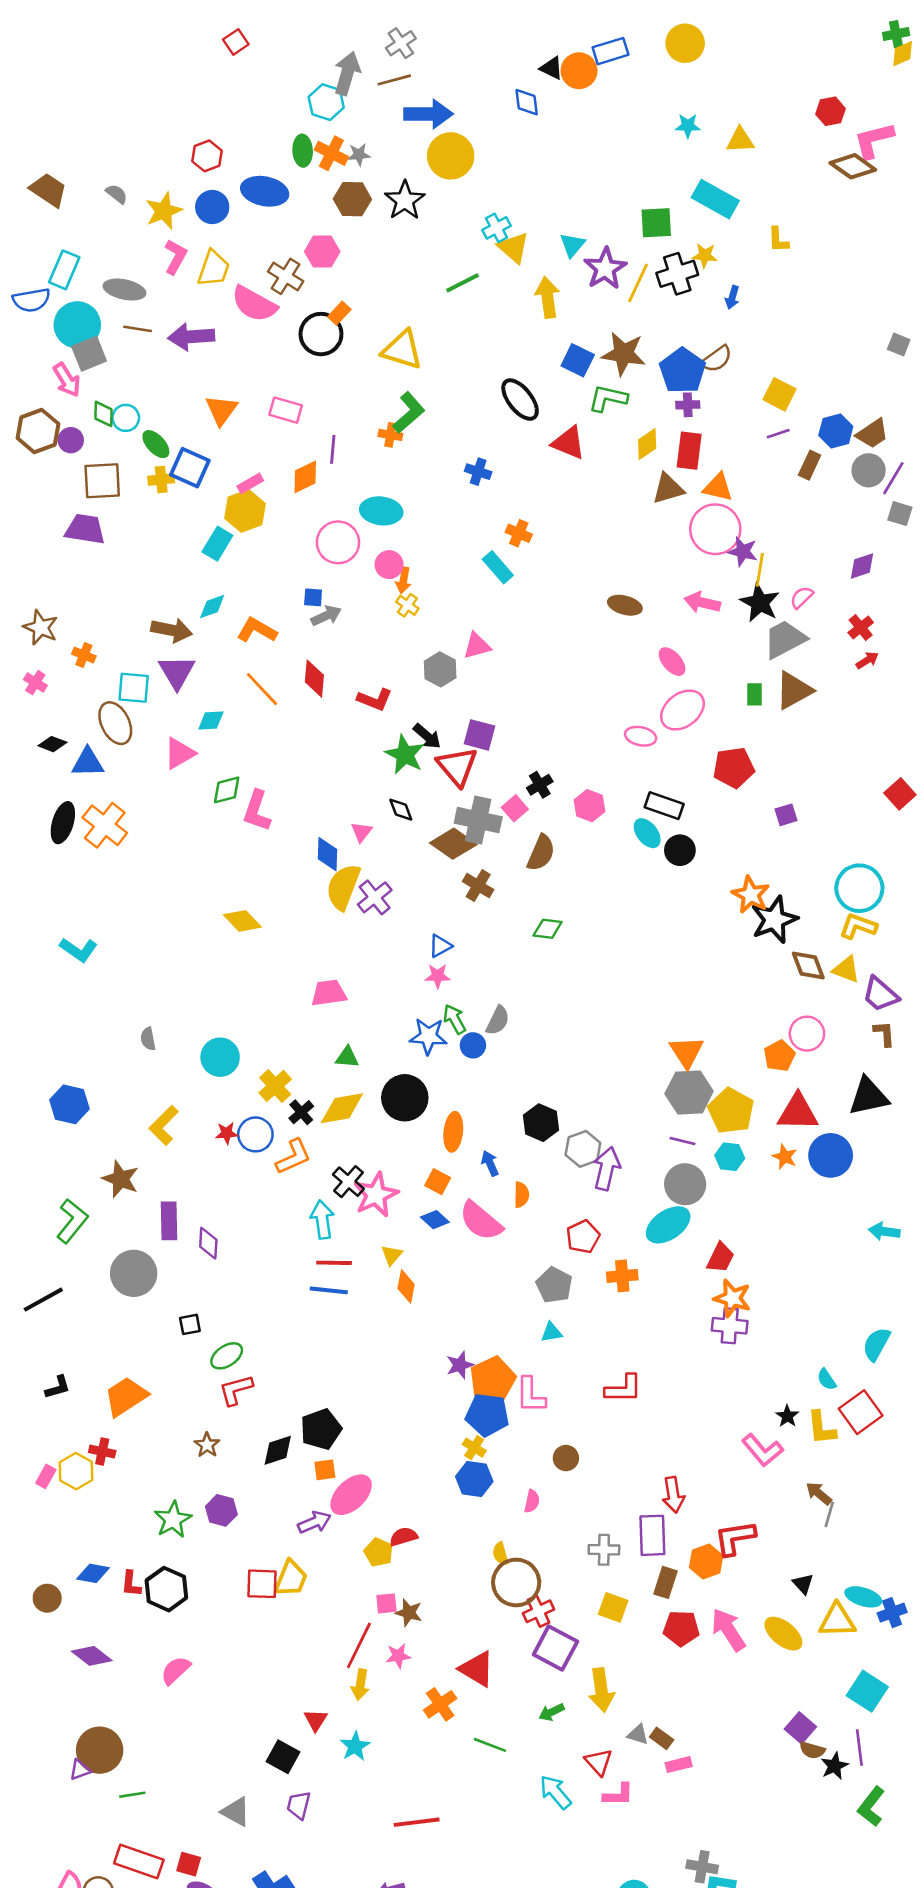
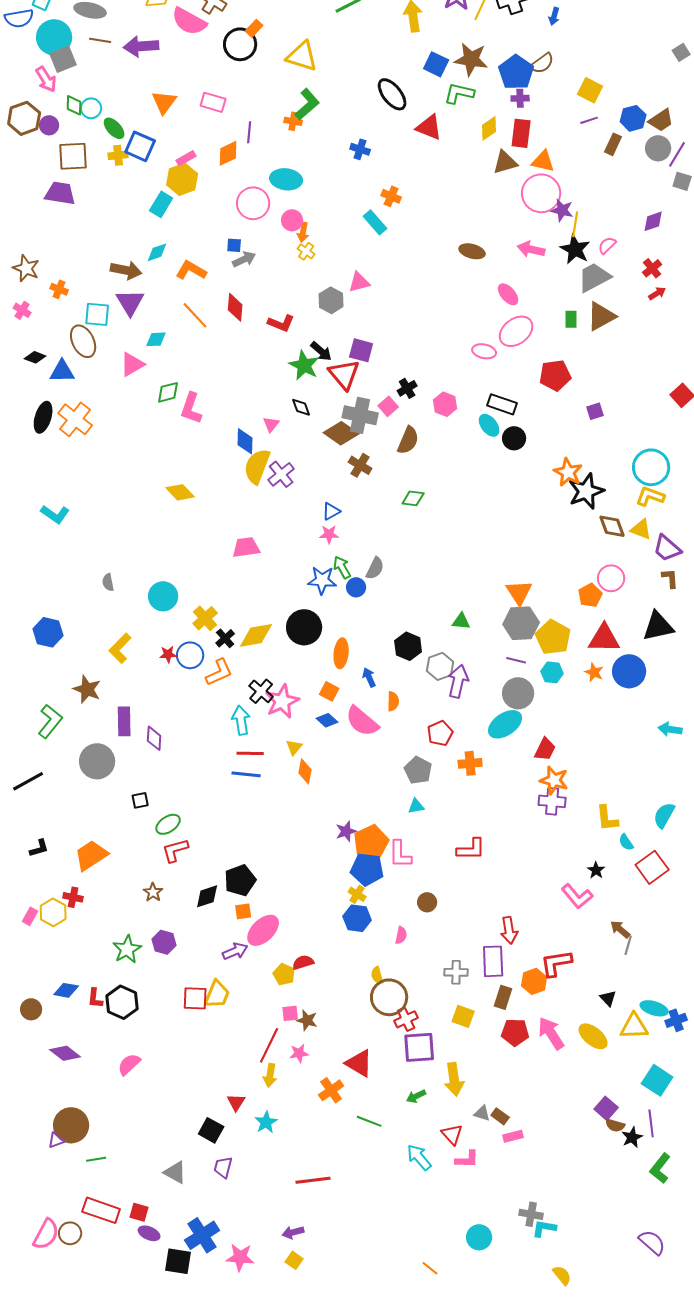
gray square: (899, 345) -> (681, 52), turned 36
green triangle: (347, 1057) -> (461, 621), moved
yellow L-shape: (821, 1428) -> (607, 818), moved
purple square: (555, 1648) -> (419, 1047), turned -32

